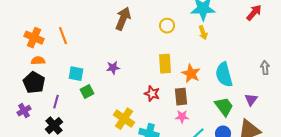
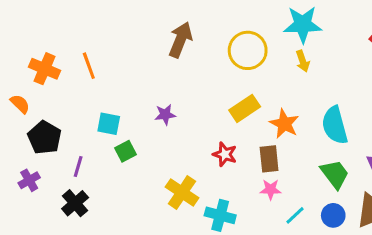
yellow circle: (167, 26) -> (248, 50), size x1.6
orange semicircle: (38, 61) -> (20, 104), moved, turned 48
yellow rectangle: (165, 64) -> (245, 108), turned 60

